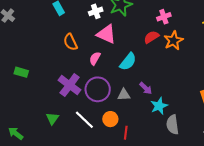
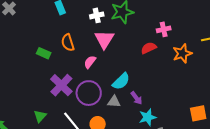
pink triangle: (106, 34) -> (104, 39), turned 30
orange star: (173, 40) -> (182, 53), moved
cyan semicircle: (128, 62) -> (121, 81), moved
green rectangle: (21, 72) -> (44, 53), moved

